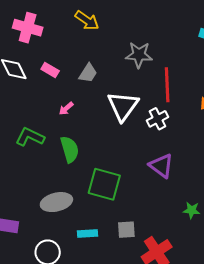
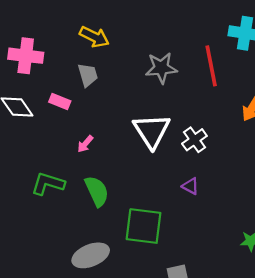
gray trapezoid: (88, 73) -> (88, 75), moved, turned -40
red line: (167, 85) -> (211, 66), moved
purple triangle: (161, 166) -> (190, 186), moved, size x0.6

